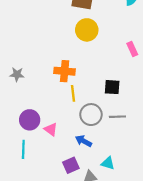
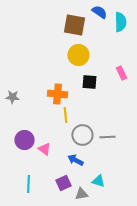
black square: (112, 87) -> (89, 82), moved
cyan line: (23, 149) -> (28, 184), moved

